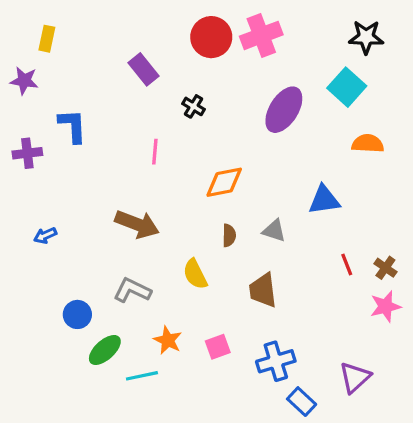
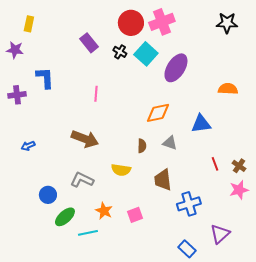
cyan square: (347, 87) -> (146, 54), moved
black cross: (194, 106) -> (120, 52), moved
orange diamond: (224, 182) -> (158, 113), moved
yellow semicircle: (195, 274) -> (121, 170), turned -54
blue cross: (276, 361) -> (189, 204), moved

